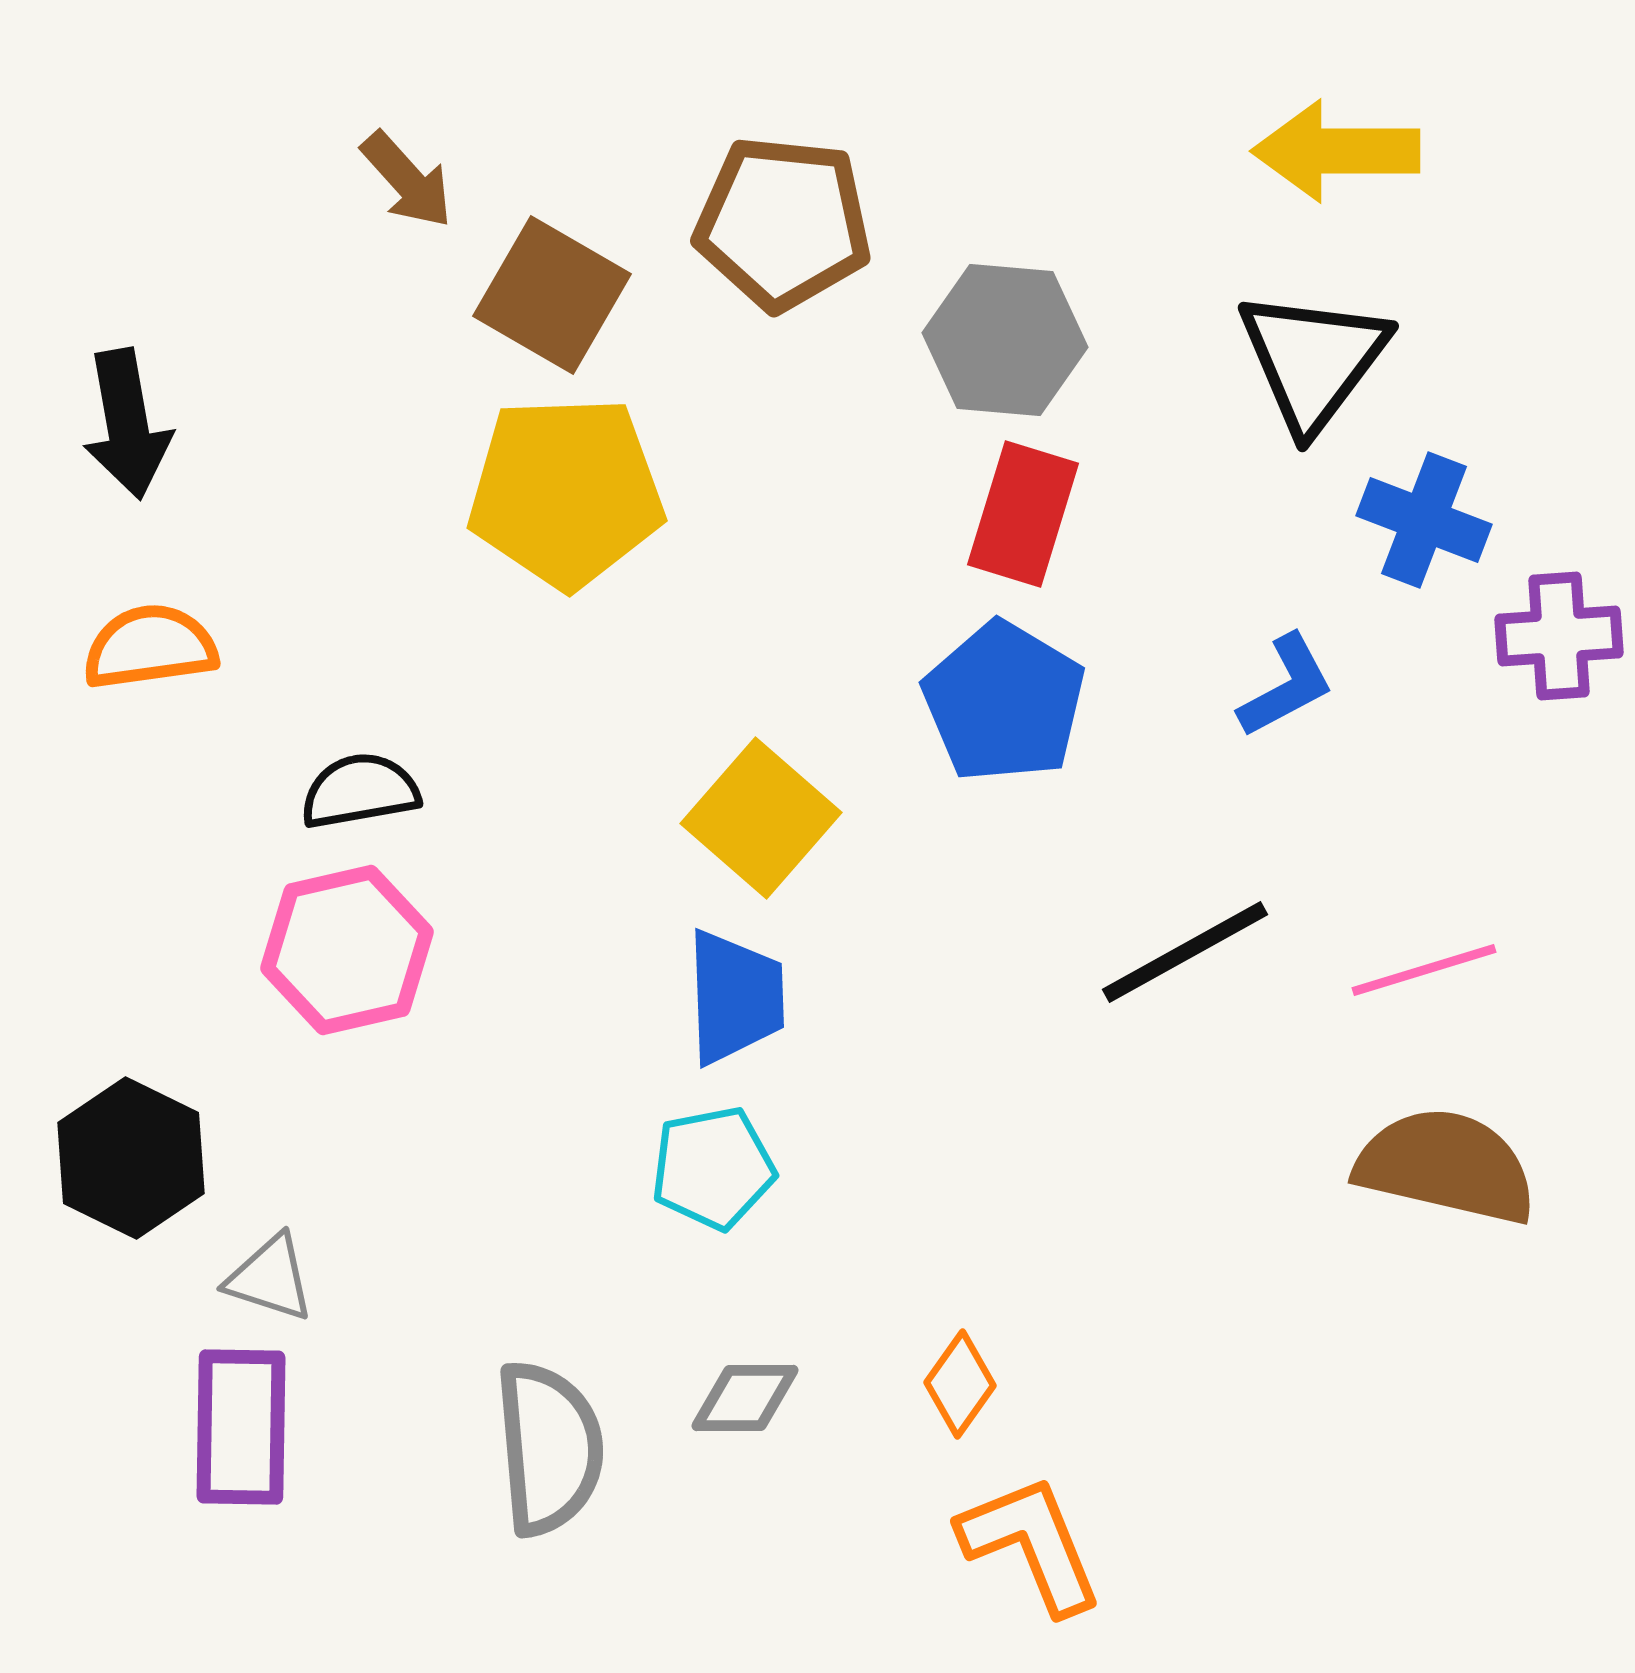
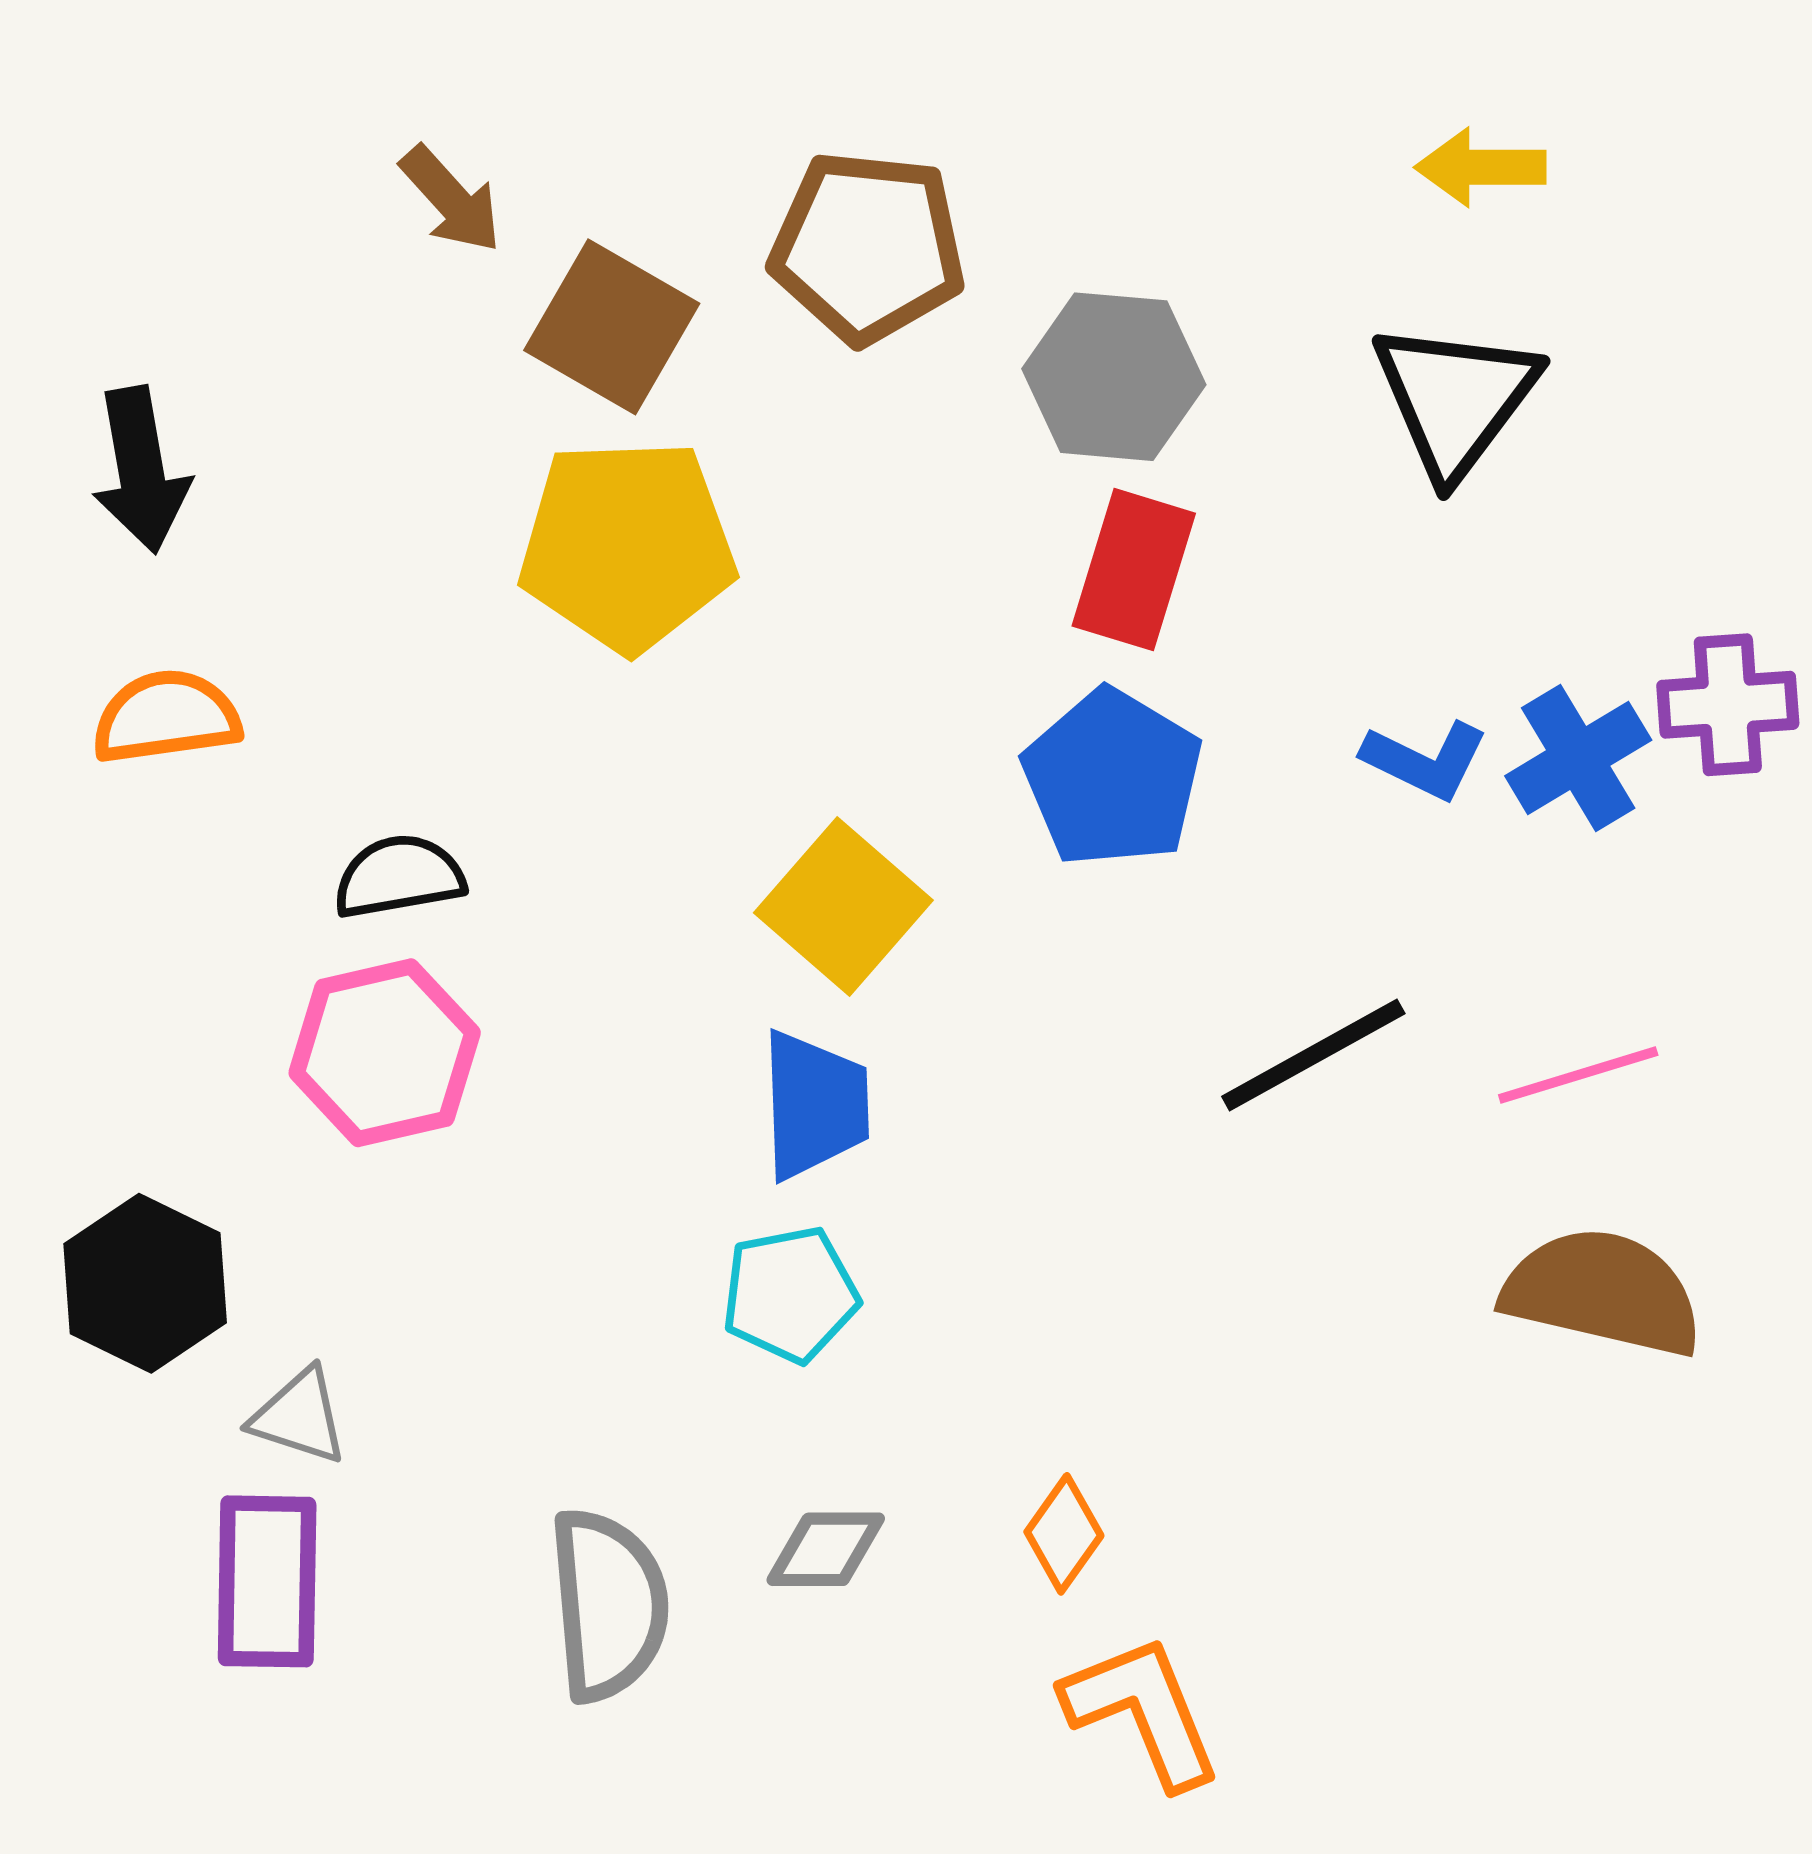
yellow arrow: (1336, 151) -> (1481, 167), size x0.7
blue cross: (1424, 520) -> (1578, 758), moved, turned 38
blue L-shape: (1286, 686) -> (1425, 760), turned 54

